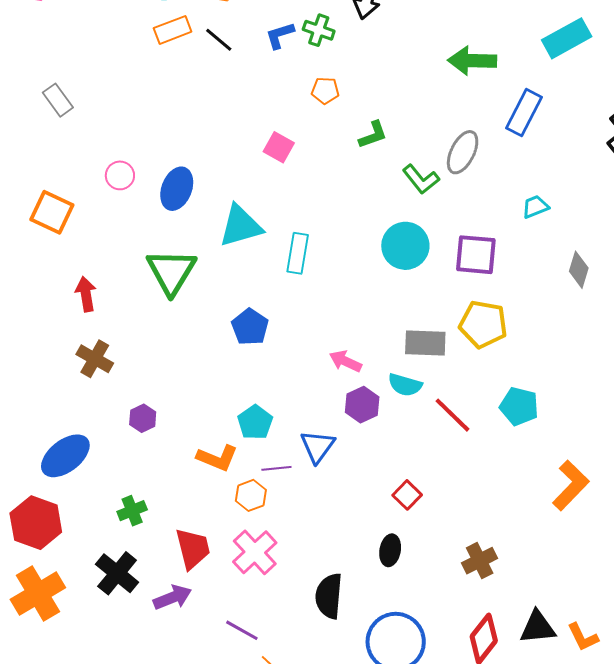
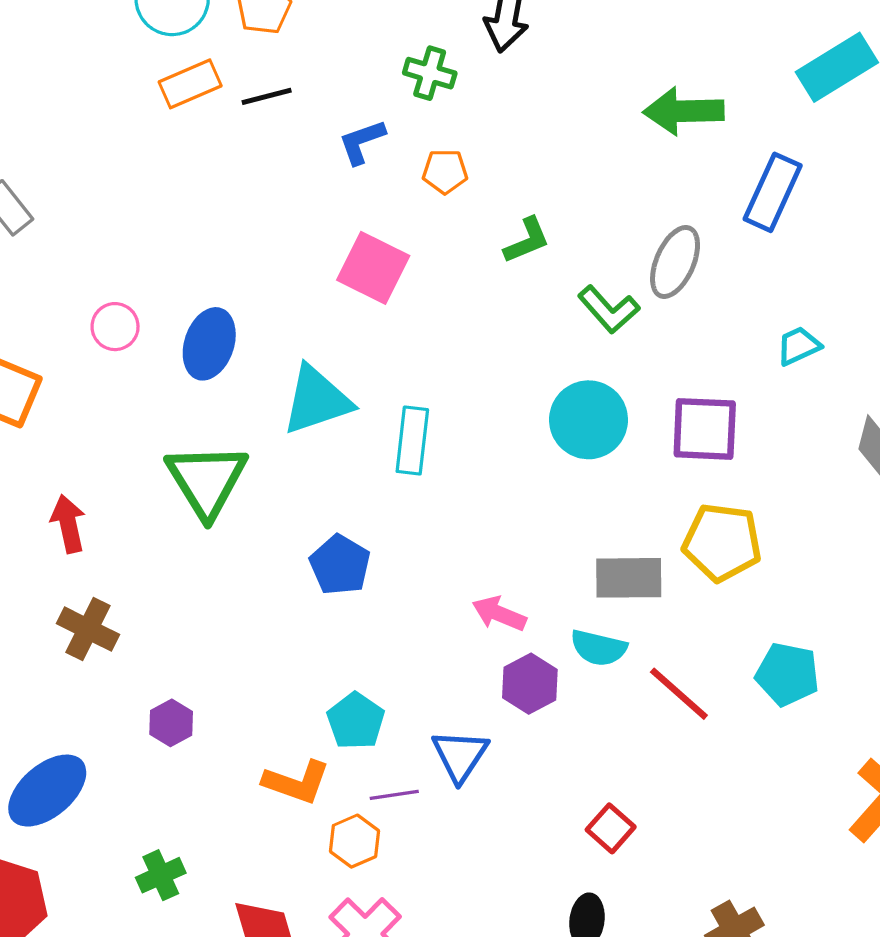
blue L-shape: (280, 35) -> (362, 142), moved
black line: (219, 40) -> (267, 96), turned -52
pink square: (279, 147) -> (373, 268), size x1.4

